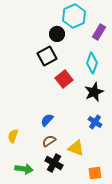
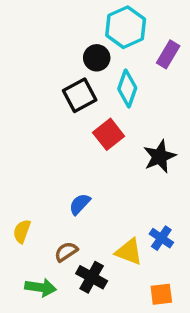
cyan diamond: (92, 63) -> (127, 88), moved
blue cross: (95, 122) -> (161, 238), moved
brown semicircle: (49, 141) -> (66, 252), moved

